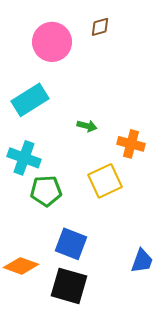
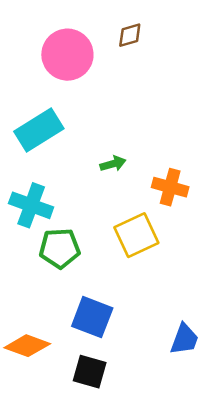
green arrow: (87, 126) -> (113, 164), turned -30
black square: (69, 286) -> (90, 372), size x0.7

